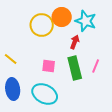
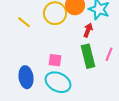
yellow line: (11, 59) -> (24, 22), moved
pink square: (49, 66) -> (55, 60), moved

